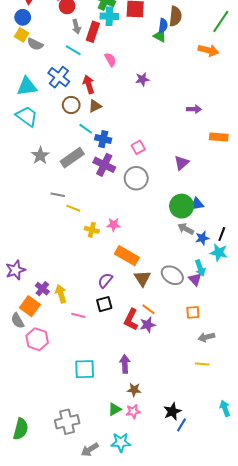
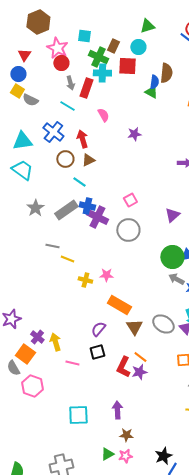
blue cross: (103, 139) -> (87, 206), moved

